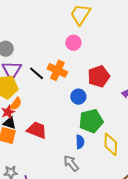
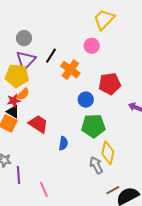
black line: (37, 73) -> (51, 56), moved, turned 70
blue semicircle: (80, 142) -> (63, 143), moved
gray arrow: (71, 163) -> (96, 165), moved

